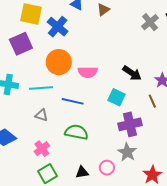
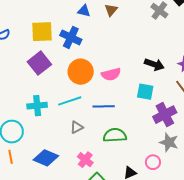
gray triangle: (41, 115) -> (77, 127), turned -32

